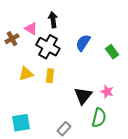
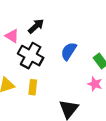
black arrow: (53, 20) -> (36, 26), turned 56
pink star: (107, 92) -> (95, 84), moved

